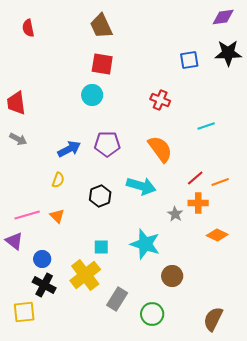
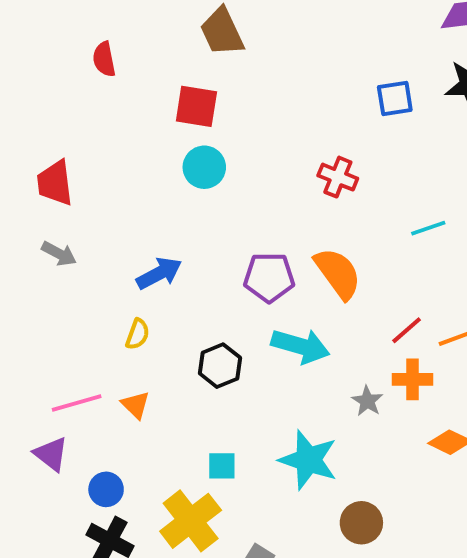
red semicircle: (28, 28) -> (104, 59), moved
red square: (102, 64) -> (196, 106), moved
purple pentagon: (107, 144) -> (269, 277), moved

